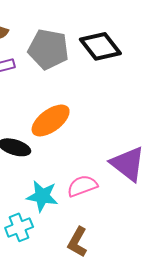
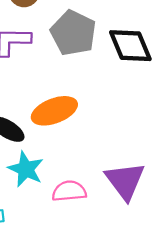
cyan star: (42, 196) -> (26, 169), moved

